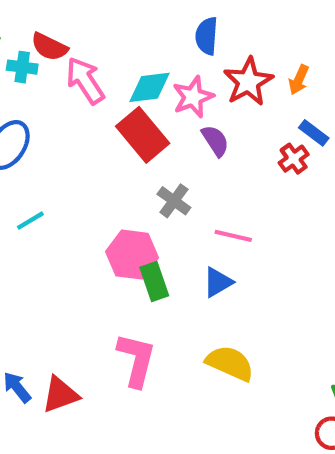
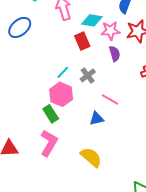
red rectangle: (143, 135) -> (82, 41), size x0.7
cyan line: (30, 221) -> (63, 72), moved, turned -32
green rectangle: (154, 281) -> (51, 114), moved, turned -30

